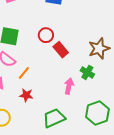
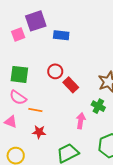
orange line: (24, 73) -> (35, 110), turned 64

